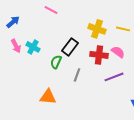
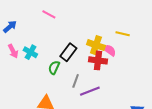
yellow cross: (97, 29) -> (96, 45), moved
pink semicircle: (118, 52) -> (109, 50), moved
purple line: (114, 77) -> (90, 91), moved

